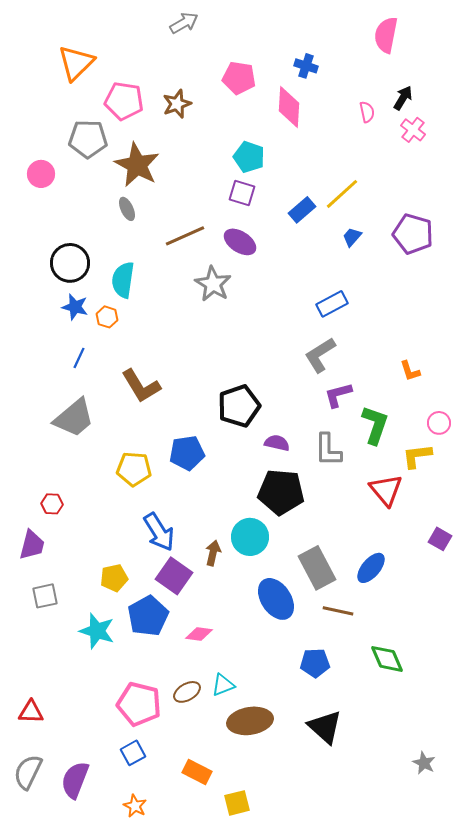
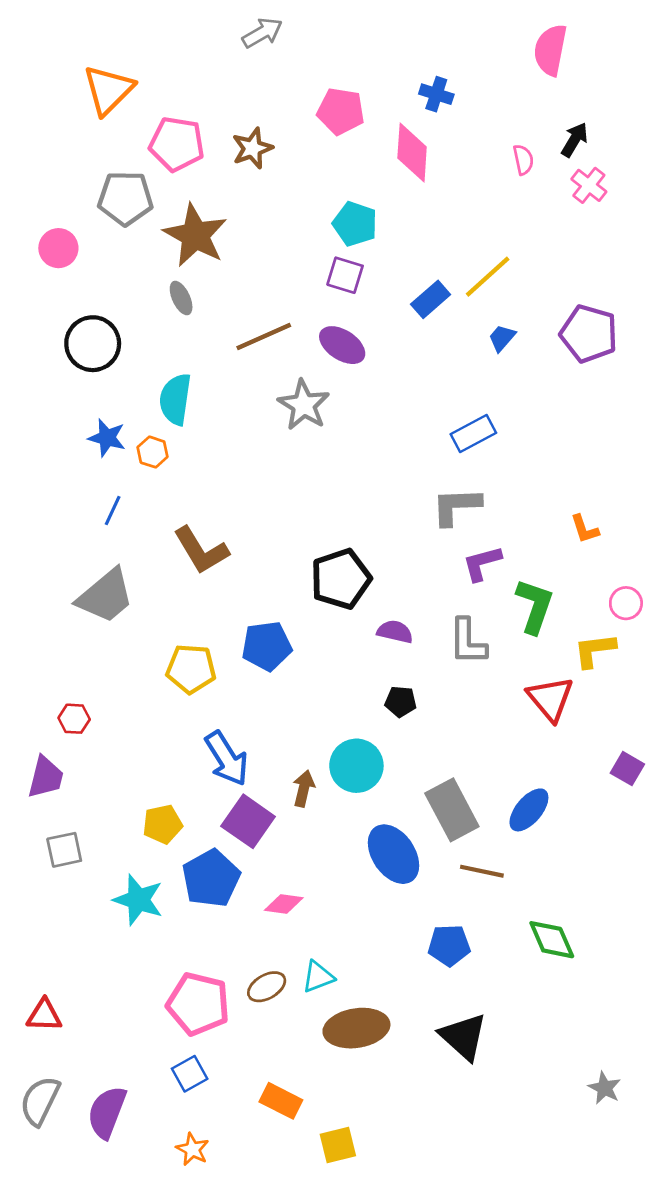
black circle: (70, 263) -> (93, 344), moved
gray L-shape: (320, 355) -> (456, 506), turned 30
black pentagon: (281, 492) -> (401, 702), size x0.5

